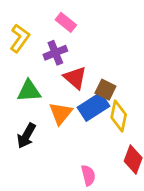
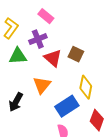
brown square: (105, 90) -> (76, 54), moved
green triangle: (29, 91) -> (18, 56), moved
blue rectangle: (94, 107) -> (67, 106), moved

